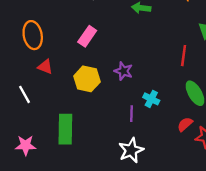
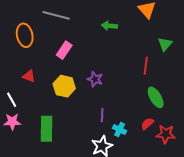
orange ellipse: (33, 35) -> (25, 35), moved
cyan cross: (151, 99) -> (120, 130), moved
pink star: (26, 145) -> (12, 122), moved

